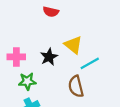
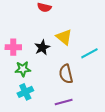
cyan line: (90, 63) -> (89, 53), moved

